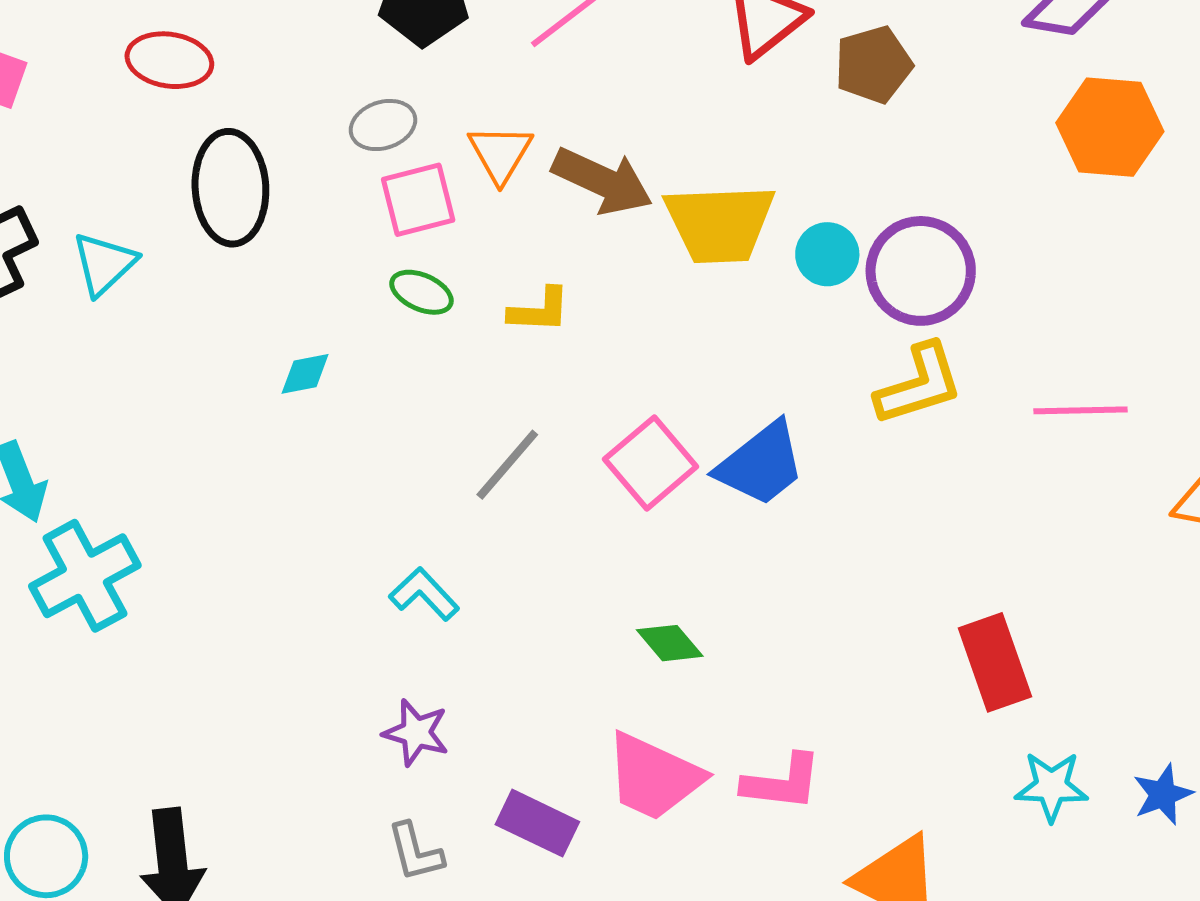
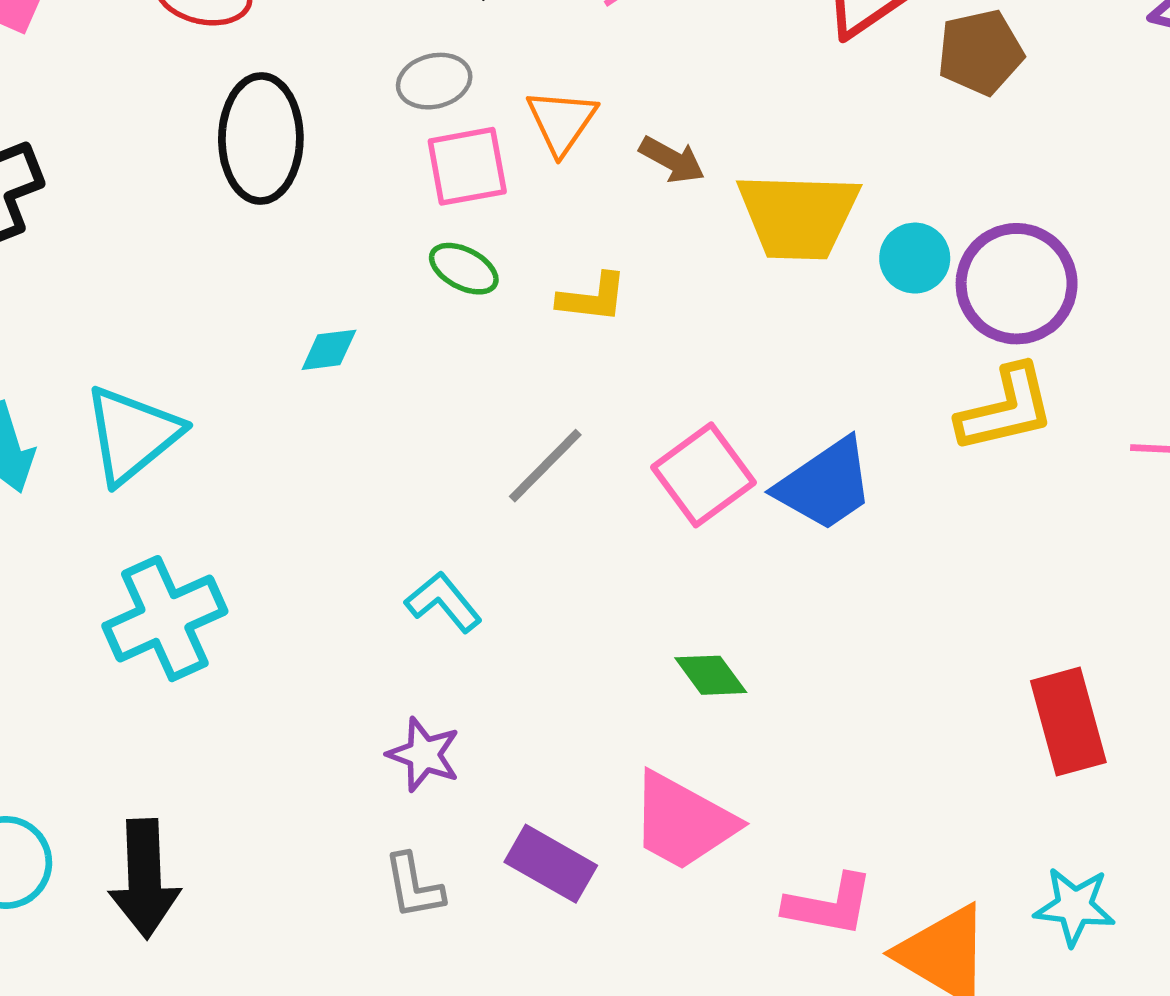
brown arrow: (602, 181) -> (672, 160), size x0.6
cyan triangle: (104, 264) -> (132, 435), moved, size x1.4
cyan cross: (85, 576) -> (165, 619), moved
pink L-shape: (782, 782) -> (829, 905), moved
cyan star: (1051, 786) -> (1074, 906), moved

